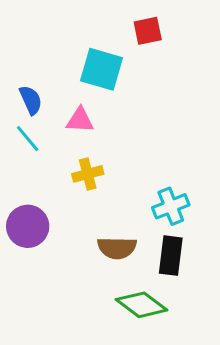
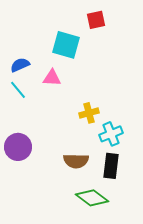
blue semicircle: (31, 100) -> (20, 65), turned -90
yellow cross: (88, 174) -> (89, 113), moved

